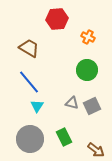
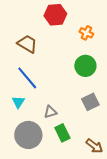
gray triangle: (72, 103) -> (50, 112), moved, turned -32
cyan triangle: (37, 106) -> (18, 102), moved

